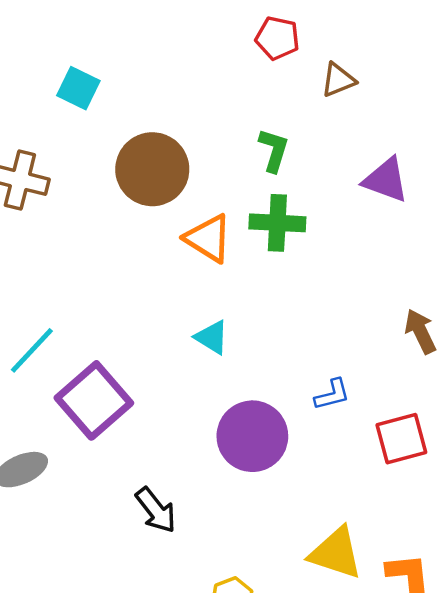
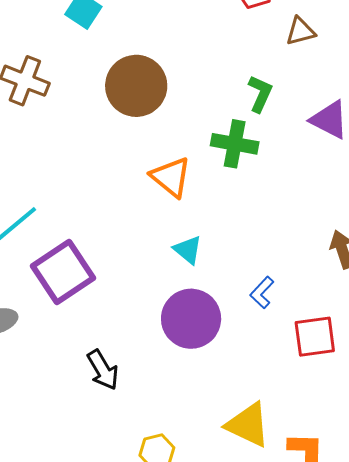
green L-shape: (274, 150) -> (260, 94), moved
orange triangle: (208, 238) -> (171, 177), moved
cyan triangle: (212, 337) -> (188, 250), moved
blue L-shape: (332, 394) -> (262, 293), turned 140

